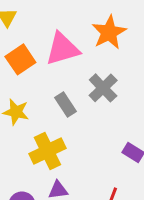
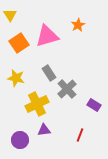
orange star: (109, 32) -> (78, 25), size x0.6
gray cross: (103, 88) -> (67, 89), moved

